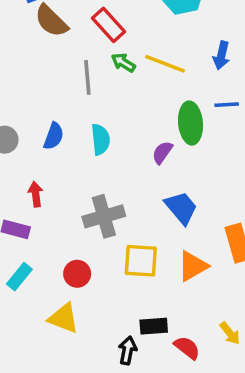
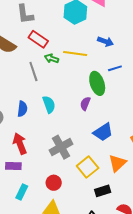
blue arrow: (221, 55) -> (106, 41), turned -70
red arrow: (36, 194) -> (20, 144), size x1.5
blue trapezoid: (181, 208) -> (103, 132), turned 110
yellow square: (141, 261) -> (88, 167), turned -30
black rectangle: (154, 326) -> (103, 191), moved

